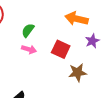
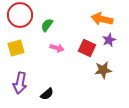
green semicircle: (28, 30) -> (47, 25), moved
purple star: (92, 41) -> (109, 40), moved

